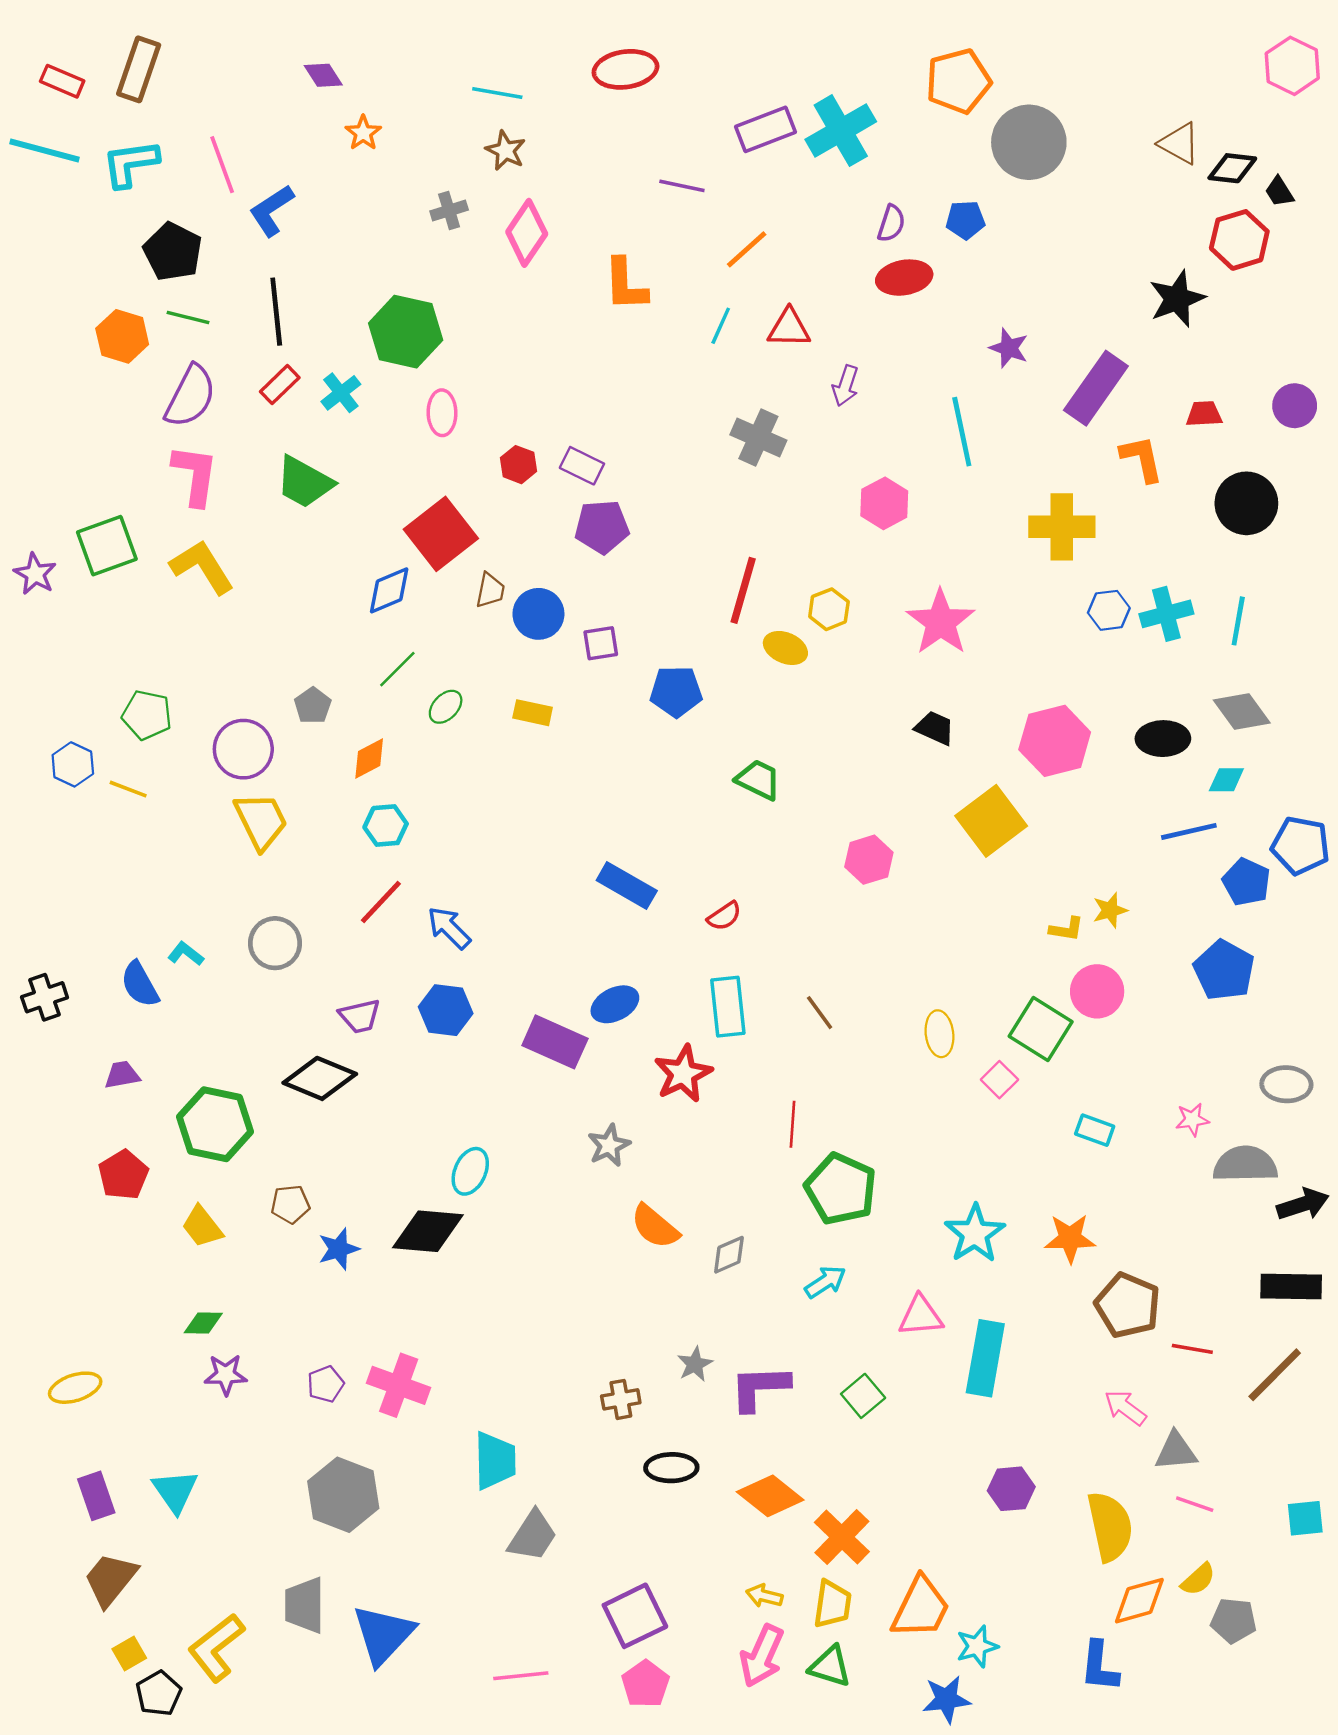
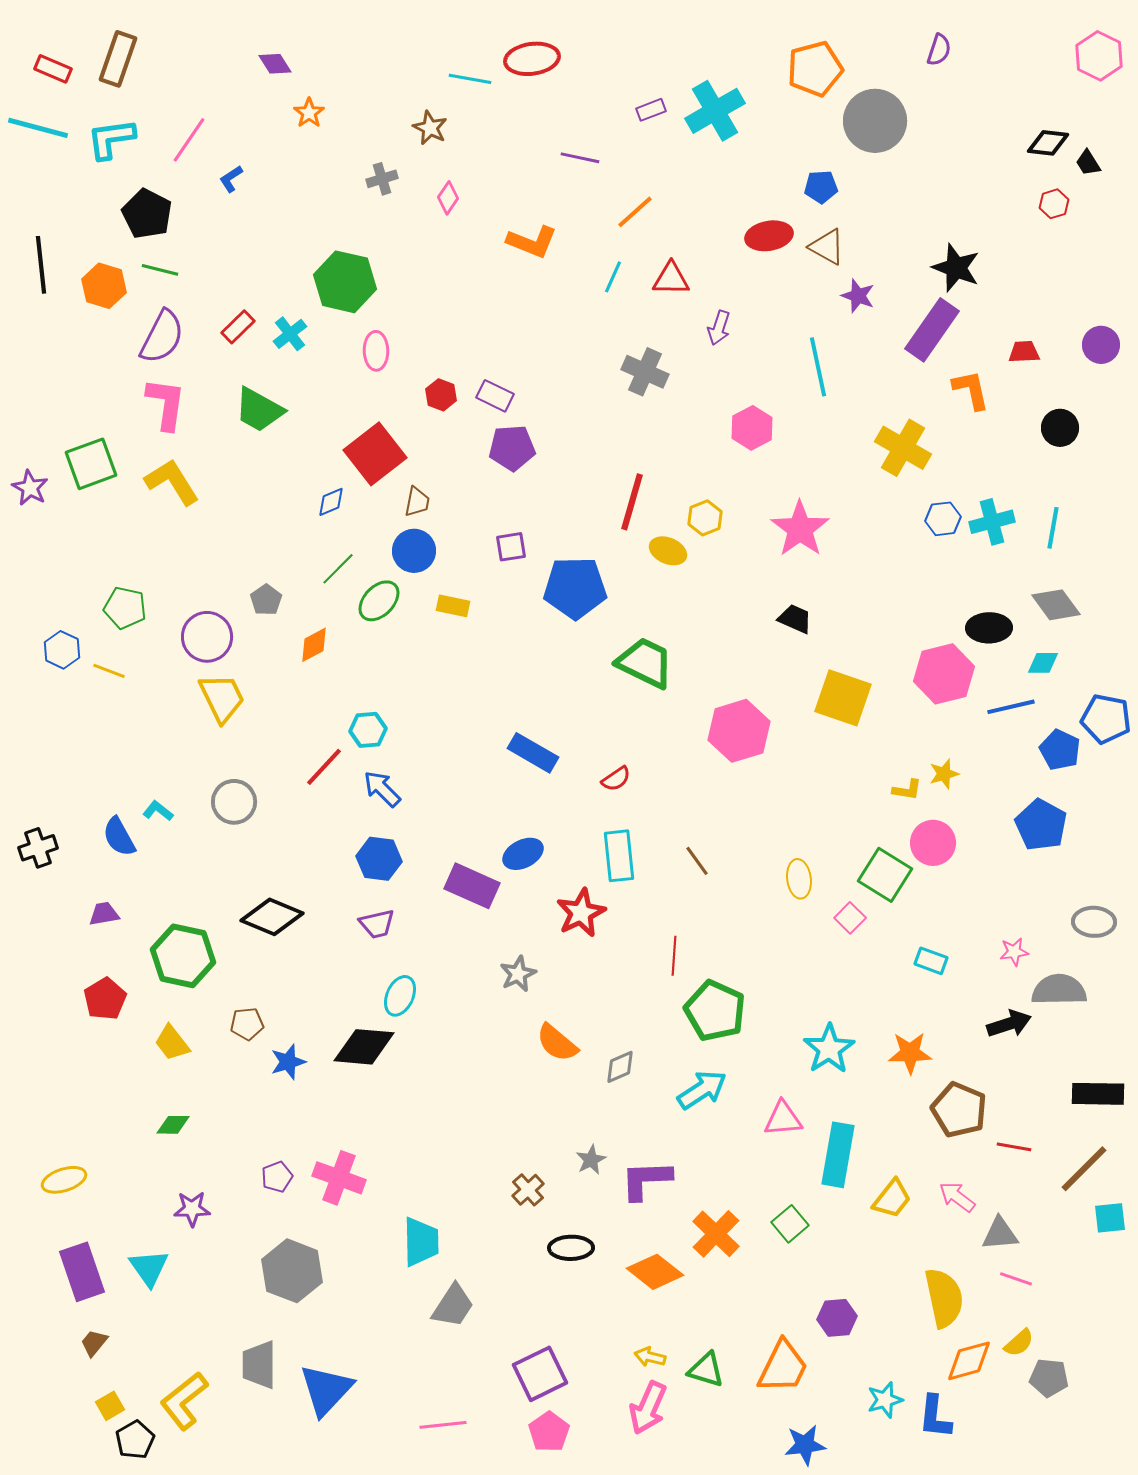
cyan line: (497, 93) -> (470, 79), moved
purple rectangle: (765, 129) -> (651, 110), size x0.6
brown triangle: (1179, 143) -> (827, 247), moved
pink line: (222, 165) -> (189, 140), turned 54
blue L-shape: (272, 211) -> (231, 179), size x0.6
purple semicircle: (891, 223) -> (939, 50), moved
pink diamond: (527, 233) -> (448, 198), size x0.6
red hexagon: (1239, 240) -> (1054, 204), size x0.6
orange L-shape: (625, 285) -> (532, 242), turned -66
black star: (1177, 299) -> (956, 268), moved, turned -30
black line: (276, 312) -> (41, 265), moved
black circle: (1246, 503) -> (1060, 428), size x0.7
yellow cross: (1062, 527) -> (903, 448), turned 30
blue diamond: (389, 590) -> (331, 502), size x0.7
blue circle: (538, 614) -> (414, 551), moved
blue pentagon: (676, 691) -> (575, 588), size x1.4
green ellipse: (446, 707) -> (379, 601), size x1.4
pink hexagon: (1055, 741) -> (944, 674), moved
green trapezoid: (758, 780) -> (645, 663), size x1.5
yellow square: (991, 821) -> (843, 698), turned -34
cyan hexagon: (386, 826) -> (368, 730), moved
pink hexagon: (869, 860) -> (739, 731), size x1.5
purple trapezoid: (360, 1016) -> (377, 924), moved
black arrow: (1303, 1204) -> (1009, 1024), moved
cyan arrow: (825, 1282) -> (702, 1090), size x1.4
purple star: (226, 1375) -> (192, 1209), moved
green square: (863, 1396) -> (790, 1224), moved
brown cross: (621, 1399) -> (528, 1190), turned -32
purple hexagon: (1011, 1489) -> (837, 1318), moved
purple rectangle: (96, 1496) -> (82, 1272), size x1.4
cyan square: (1305, 1518) -> (1110, 1218), moved
orange cross: (842, 1537) -> (716, 1234), moved
brown trapezoid: (110, 1579) -> (94, 1343), size x0.6
yellow trapezoid: (832, 1604) -> (892, 1199), moved, turned 30
cyan star: (977, 1646) -> (885, 1400), moved
green triangle: (830, 1666) -> (706, 1370), moved

